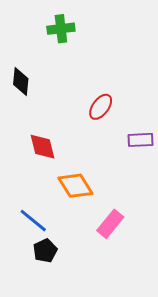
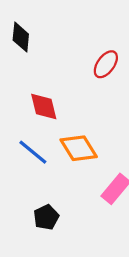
blue line: (33, 221) -> (33, 152), moved

